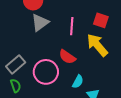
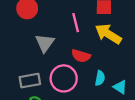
gray triangle: (40, 23) -> (45, 43), moved
gray rectangle: (16, 64) -> (30, 81), turned 48

